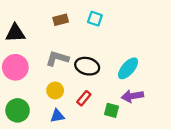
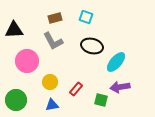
gray L-shape: (57, 58) -> (53, 41), moved, turned -135
black ellipse: (87, 66) -> (92, 46), moved
pink circle: (15, 67) -> (27, 61), moved

